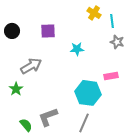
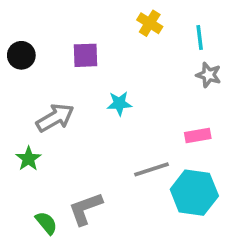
yellow cross: (94, 13) -> (150, 23), moved
cyan star: (77, 49) -> (119, 103), moved
cyan hexagon: (88, 93) -> (194, 193), moved
gray line: (84, 123) -> (151, 169), moved, turned 48

